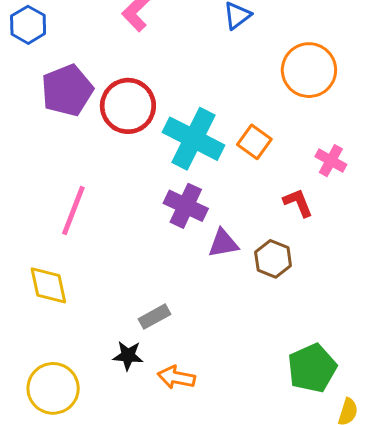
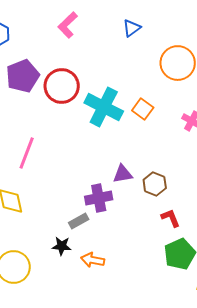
red L-shape: (298, 203) -> (171, 218), moved
purple cross: (186, 206) -> (99, 198), moved, turned -36

